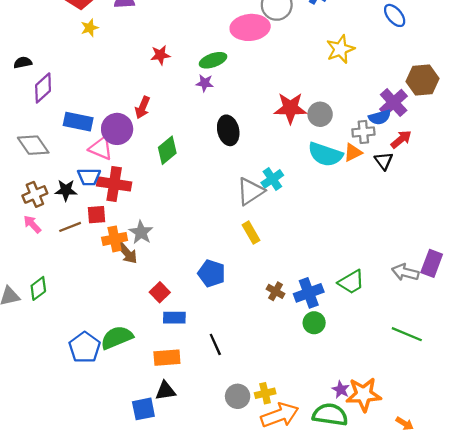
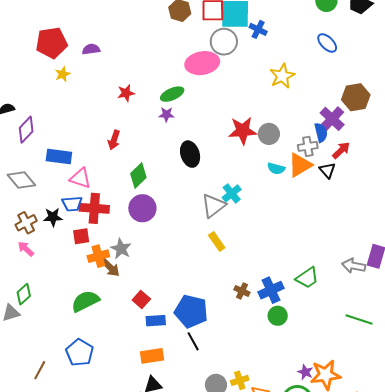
blue semicircle: (380, 117) -> (321, 133), turned -84
purple circle: (117, 129) -> (142, 208), moved
orange triangle: (353, 152) -> (300, 165), size x1.5
cyan semicircle: (325, 154) -> (276, 169), size x0.6
brown line: (70, 227) -> (40, 370), moved, turned -36
blue pentagon: (212, 273) -> (191, 311), moved, size x1.4
green diamond: (38, 288) -> (24, 294), moved
green semicircle: (117, 338) -> (85, 301), moved

